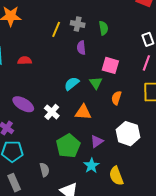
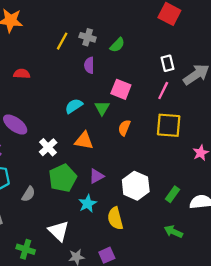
green semicircle: (104, 28) -> (117, 45), turned 48
white cross: (52, 112) -> (48, 147), moved
white hexagon: (128, 134) -> (136, 186), moved
gray semicircle: (45, 170) -> (28, 194), moved, turned 40

